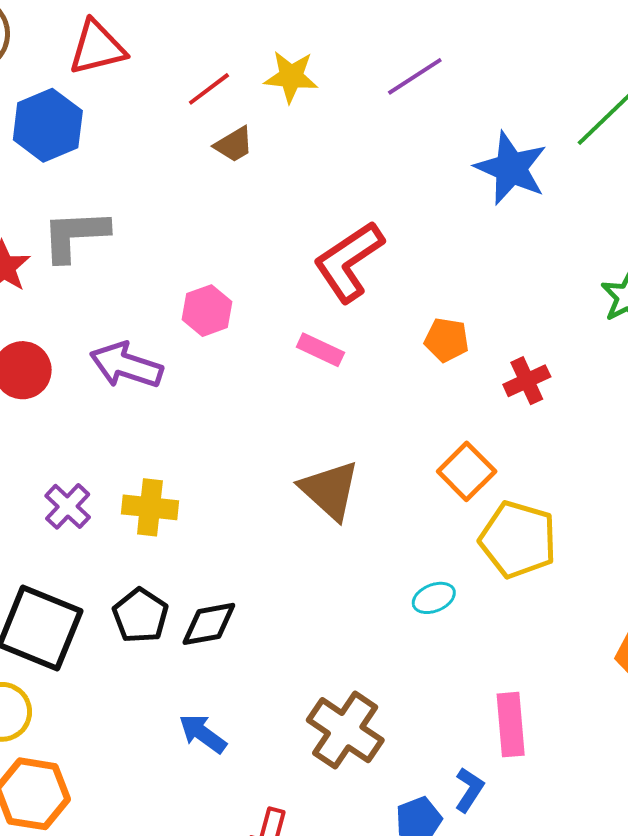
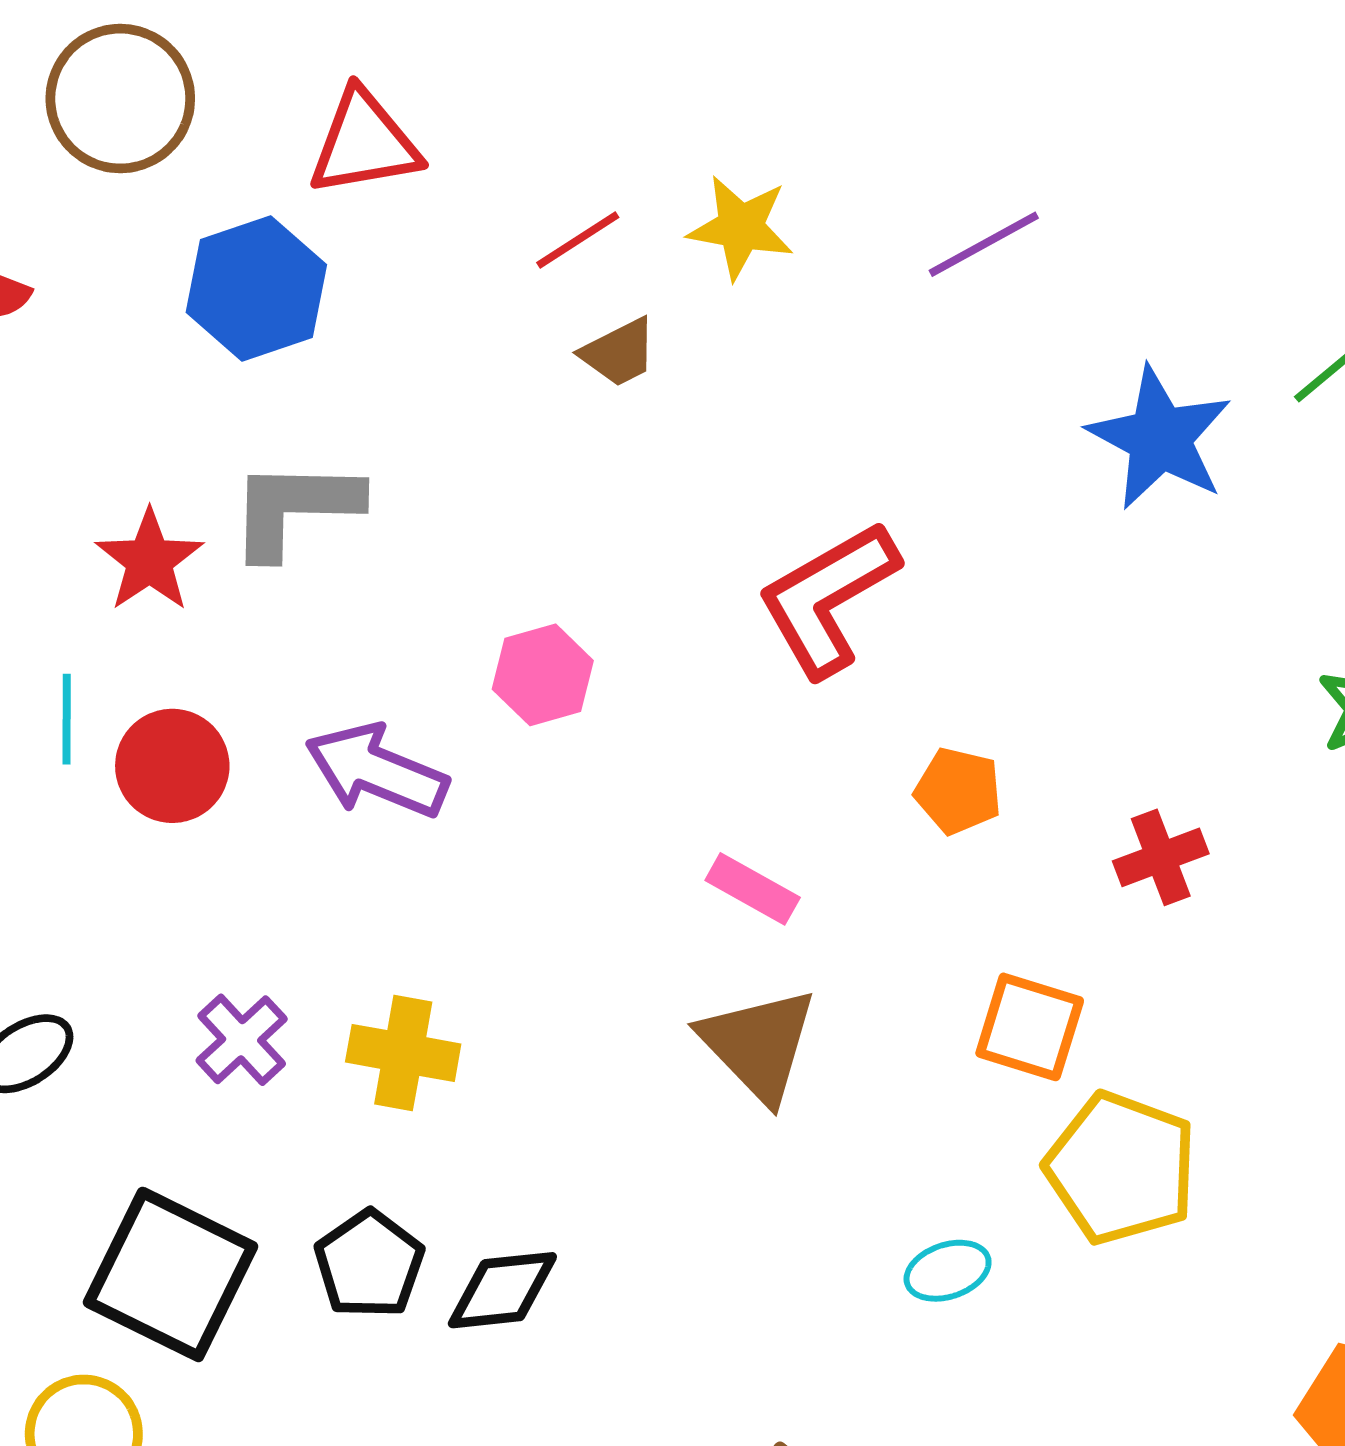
orange pentagon: (447, 340) -> (958, 791), moved
pink rectangle: (320, 350) -> (753, 889), moved
orange square: (467, 471) -> (1030, 1027), turned -32

